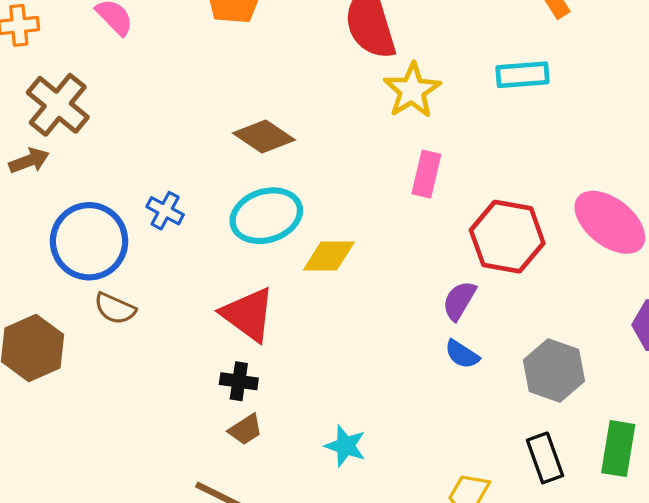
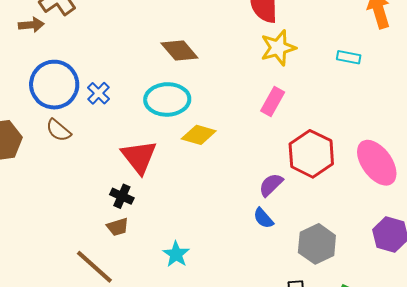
cyan rectangle: (522, 75) -> (349, 57), size x0.7
blue cross: (165, 211) -> (99, 93), moved

